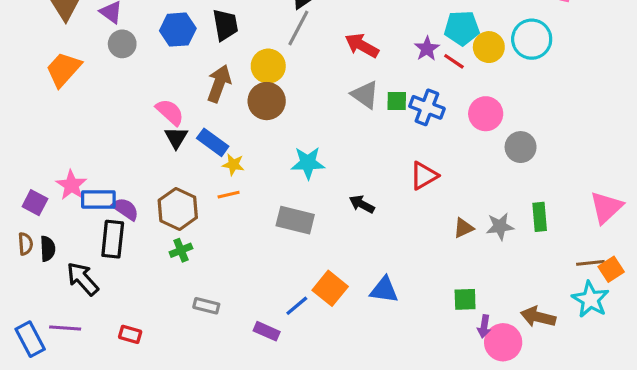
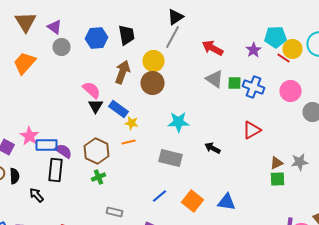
red line: (454, 61) -> (284, 58), moved
black arrow: (83, 279) -> (36, 195), size x0.7
green square: (465, 299) -> (278, 179), moved
blue line: (297, 306) -> (160, 196), moved

